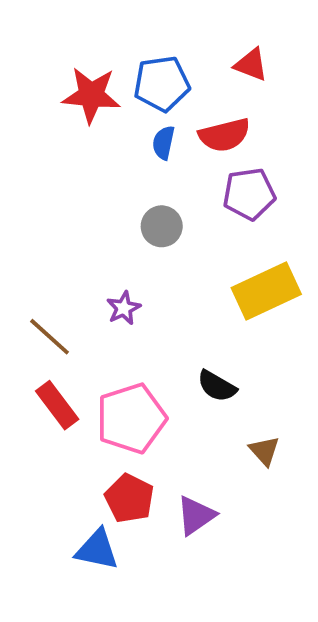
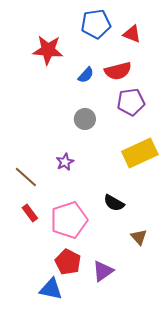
blue pentagon: (162, 84) -> (96, 24), moved
blue semicircle: (164, 143) -> (86, 75), turned -150
red rectangle: (57, 405) -> (30, 213), size x0.7

